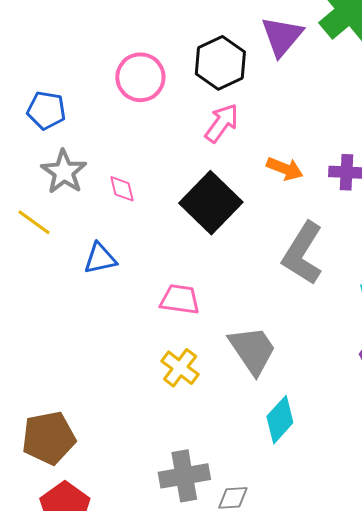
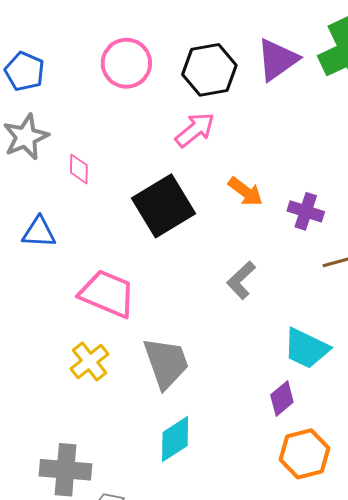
gray L-shape: (303, 253) -> (241, 280), size x0.6
pink trapezoid: (180, 299) -> (107, 294), size x1.4

